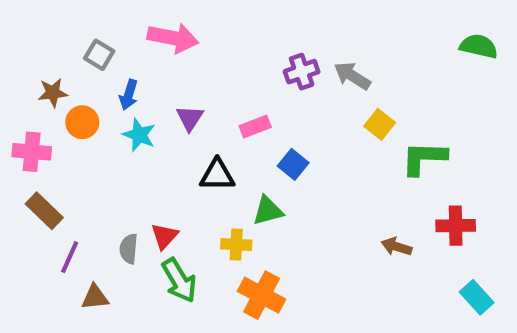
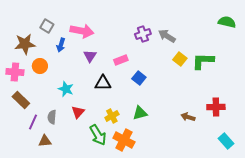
pink arrow: (173, 38) -> (82, 31), moved
brown star: (53, 93) -> (25, 44), size x1.5
orange circle: (82, 122) -> (40, 66), moved
cyan star: (139, 135) -> (66, 89), moved
green L-shape: (424, 158) -> (203, 61), moved
green triangle: (268, 211) -> (140, 113), moved
yellow cross: (236, 245) -> (112, 116), turned -32
gray semicircle: (129, 249) -> (52, 117), moved
green arrow: (179, 280) -> (98, 135), moved

